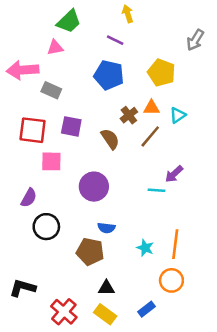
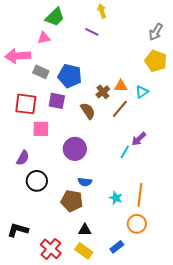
yellow pentagon: (161, 73) -> (156, 61), moved
blue pentagon: (109, 75) -> (70, 76), moved
cyan line: (156, 190) -> (125, 152), turned -64

